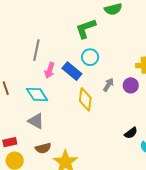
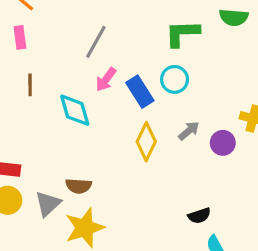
gray triangle: (36, 121) -> (48, 204), moved, turned 30
brown semicircle: (43, 148) -> (79, 186), moved

